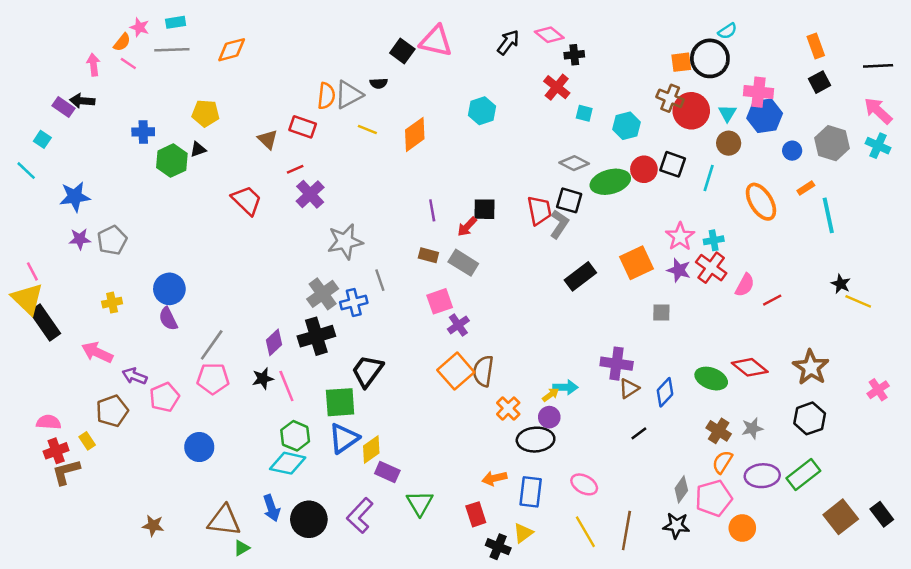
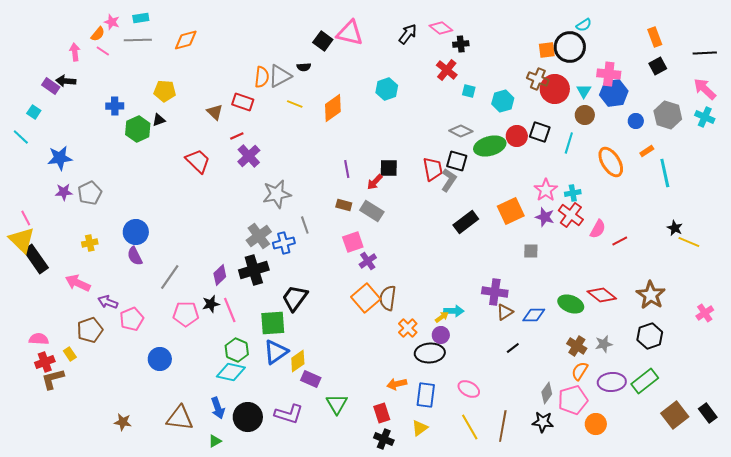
pink pentagon: (213, 379) -> (186, 314), moved
blue diamond: (665, 392) -> (534, 315), turned 45
purple L-shape: (360, 516) -> (289, 414), turned -116
black cross: (498, 547) -> (384, 439), moved
green triangle: (242, 548) -> (215, 441), moved

